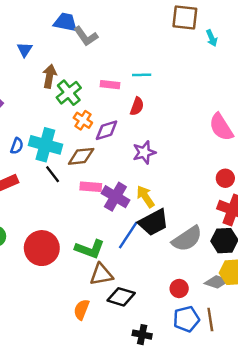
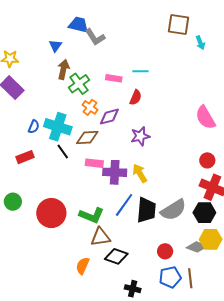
blue triangle: (25, 50) -> (55, 46), moved
purple cross: (115, 197) -> (115, 172), turned -30
black trapezoid: (153, 222) -> (146, 210), moved, turned -60

